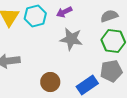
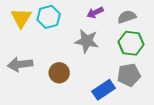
purple arrow: (64, 12) -> (95, 13), moved
brown circle: (50, 82) -> (59, 73), moved

